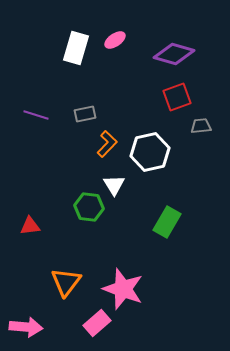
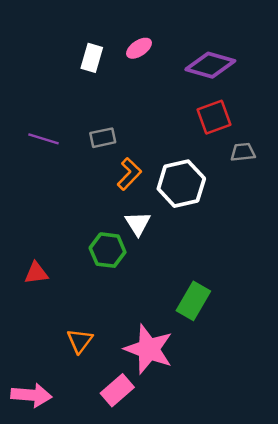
white rectangle: (76, 48) -> (92, 58), size x0.7
green rectangle: (167, 222) -> (193, 301), moved
orange triangle: (66, 282) -> (80, 341), size x0.7

